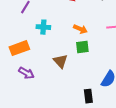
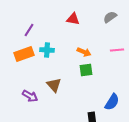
orange rectangle: (19, 48) -> (24, 54), moved
brown triangle: (60, 61) -> (54, 85), moved

